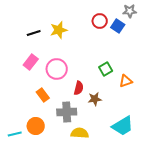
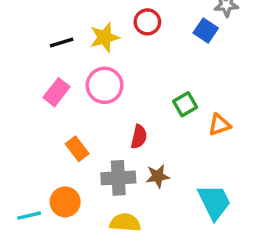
red circle: (100, 21) -> (147, 22), moved
pink circle: (57, 69) -> (105, 85), moved
brown star: (95, 99) -> (158, 176), moved
cyan trapezoid: (123, 126) -> (214, 202), turned -85
yellow semicircle: (80, 133) -> (125, 222), moved

